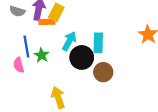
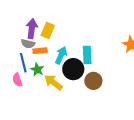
gray semicircle: (17, 11) -> (28, 44), moved
orange rectangle: (47, 22) -> (40, 51), moved
yellow arrow: (58, 98) -> (53, 82), moved, turned -30

